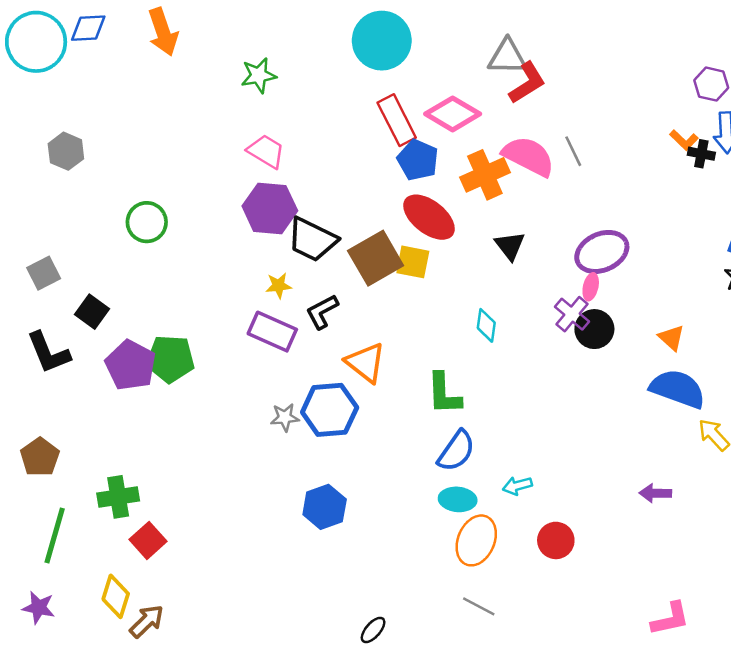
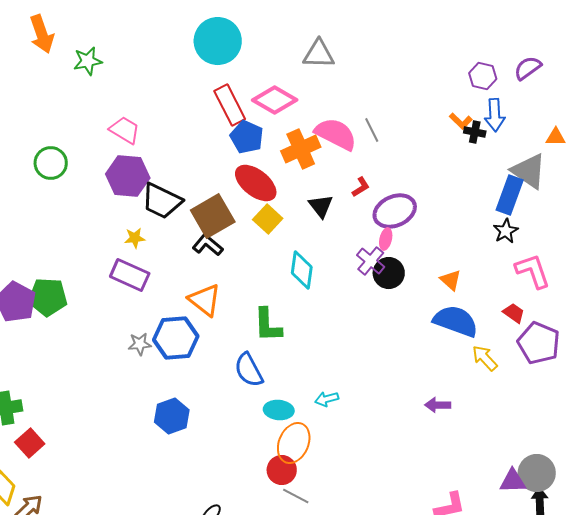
green star: (259, 75) -> (88, 61), moved
red L-shape: (527, 83) -> (361, 187), moved, size x0.6
green circle: (147, 222) -> (51, 163), moved
yellow square: (413, 262) -> (268, 219), moved, turned 32
black L-shape: (322, 312) -> (208, 245), moved, turned 68
cyan diamond: (486, 325) -> (302, 270), size x1.4
blue semicircle: (456, 451) -> (249, 370), moved, turned 117
red circle: (556, 540) -> (282, 470), moved

